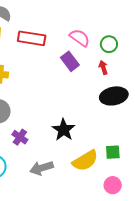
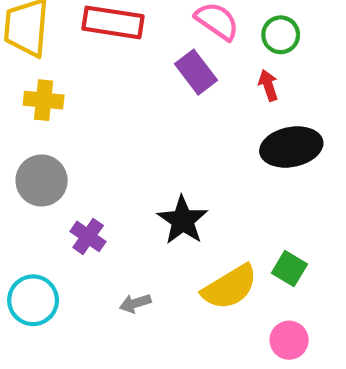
green square: (113, 152) -> (289, 269), turned 35
gray arrow: (42, 168) -> (135, 303), size x0.6

